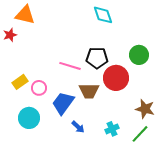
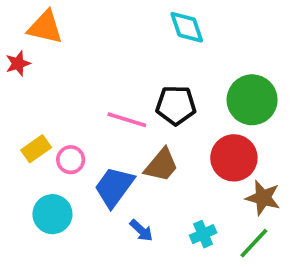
green circle: (139, 55) -> (252, 100), size x1.4
red circle: (116, 78) -> (234, 158), moved
brown trapezoid: (89, 91) -> (161, 165), turned -50

